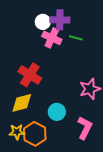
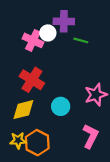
white circle: (43, 22) -> (48, 33), moved
pink cross: (52, 38) -> (33, 40), moved
cyan circle: (57, 112) -> (61, 106), moved

